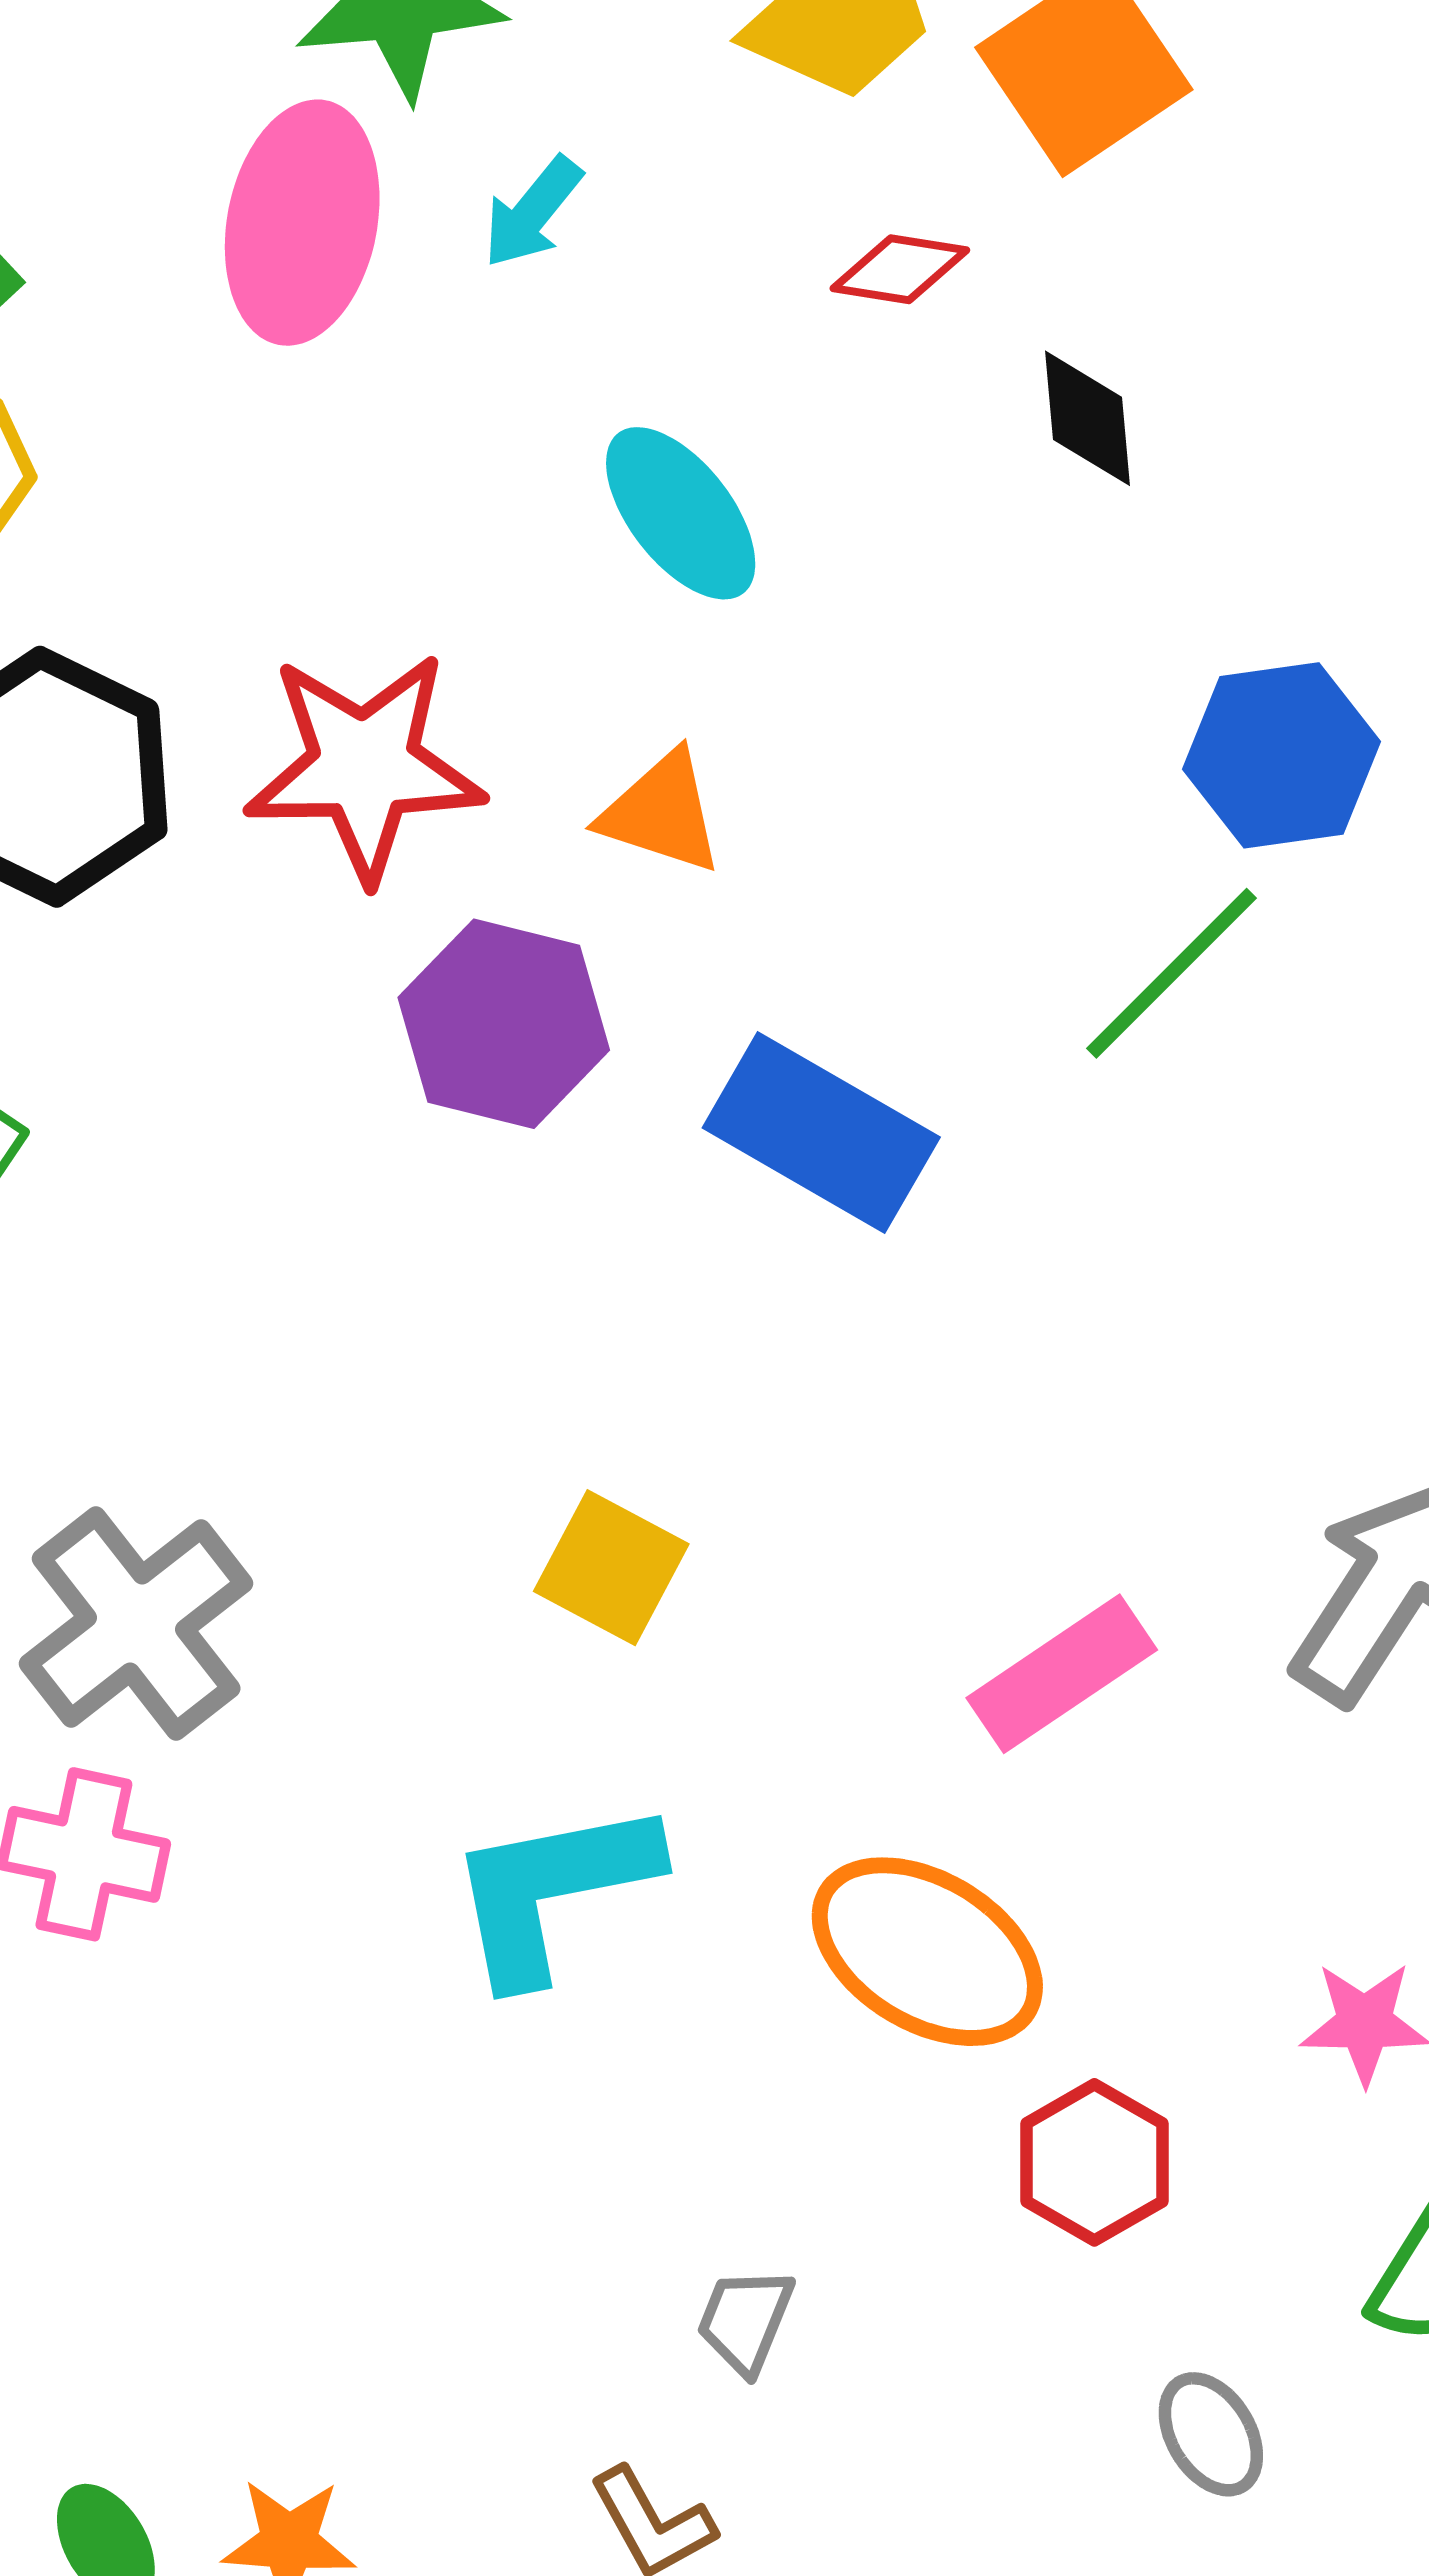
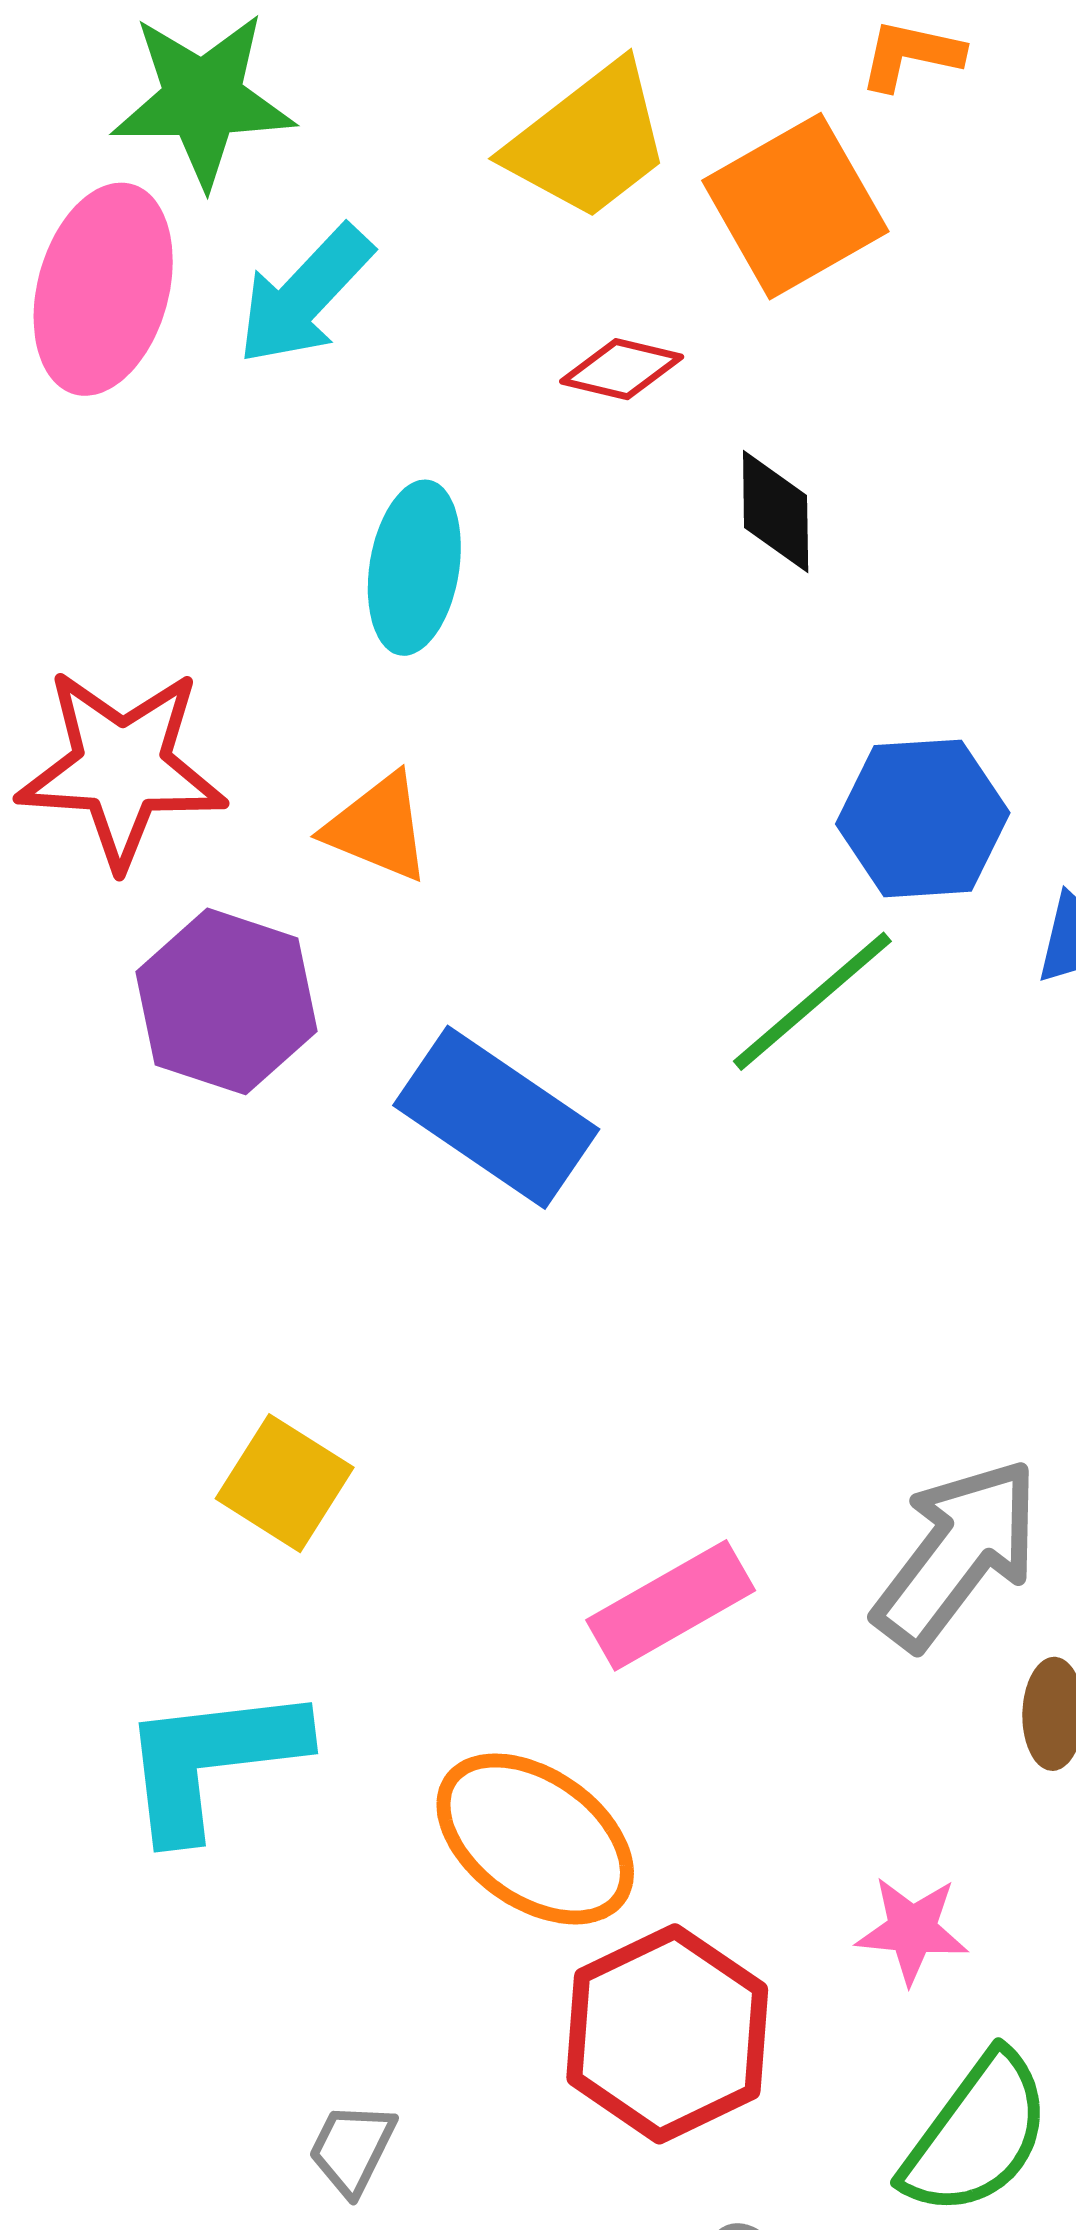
cyan arrow: (532, 212) -> (305, 295), size x1.5
cyan ellipse: (681, 513) -> (414, 568), turned 43
red hexagon: (1094, 2162) -> (667, 2034), size x1.5

